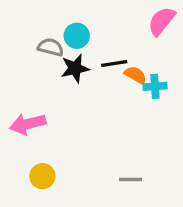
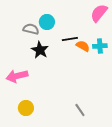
black star: (75, 68) -> (40, 50), moved, turned -30
cyan cross: (155, 86) -> (100, 46), moved
gray line: (131, 179) -> (80, 110), turned 56

